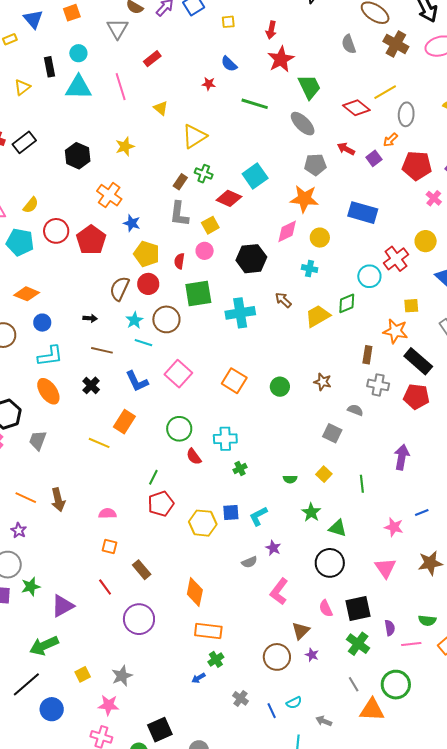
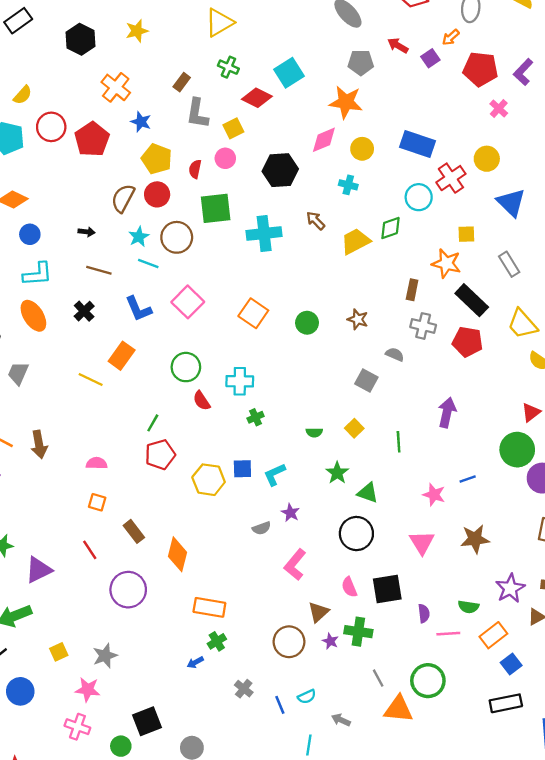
brown rectangle: (180, 182) -> (182, 82), moved
blue rectangle: (363, 213) -> (418, 144), moved
orange diamond: (195, 592) -> (178, 554), moved
green cross: (358, 644) -> (358, 632), moved, turned -30

